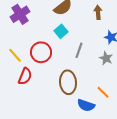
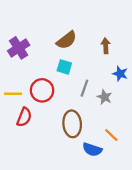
cyan square: (61, 31) -> (64, 67), turned -32
yellow line: (15, 55) -> (13, 94), turned -49
gray star: (106, 58) -> (105, 97), moved

